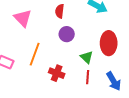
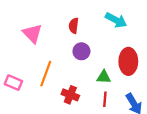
green triangle: (87, 57) -> (104, 77), turned -40

